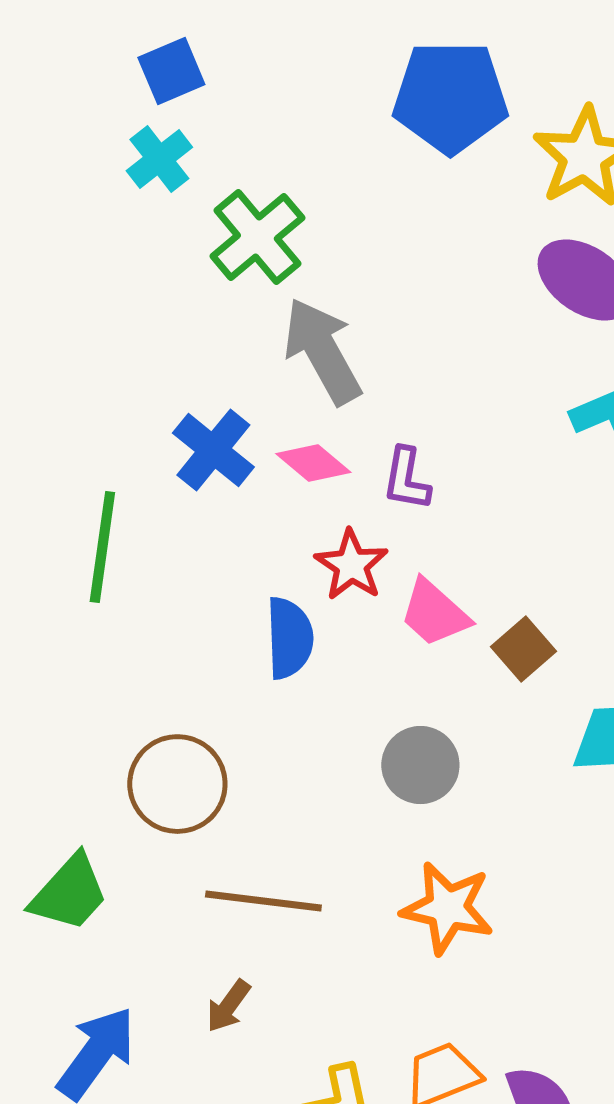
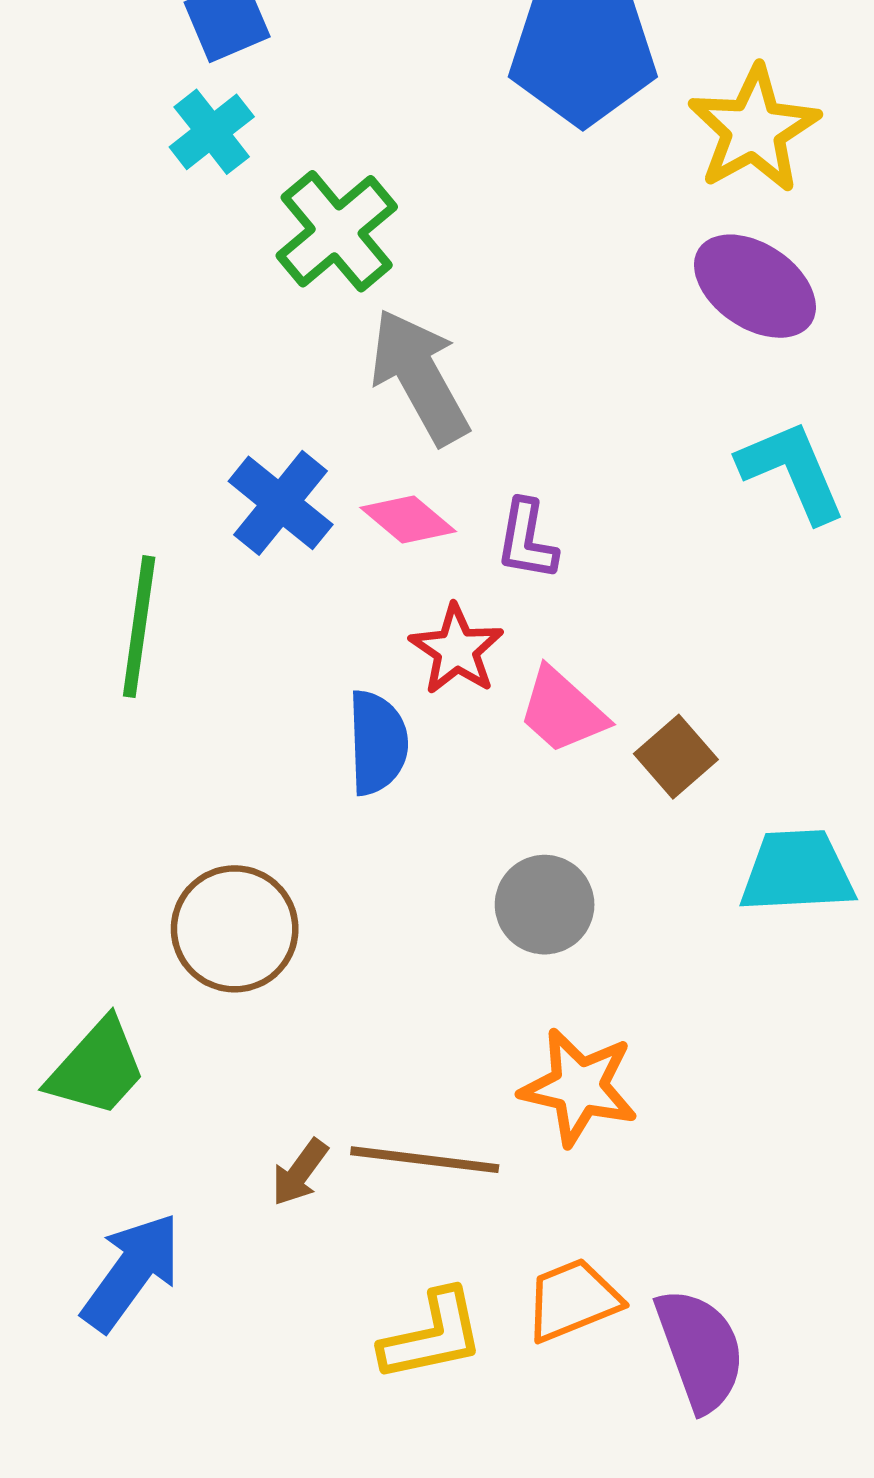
brown line: (263, 901) -> (425, 1160), moved
brown arrow: (228, 1006) -> (300, 1172), moved

